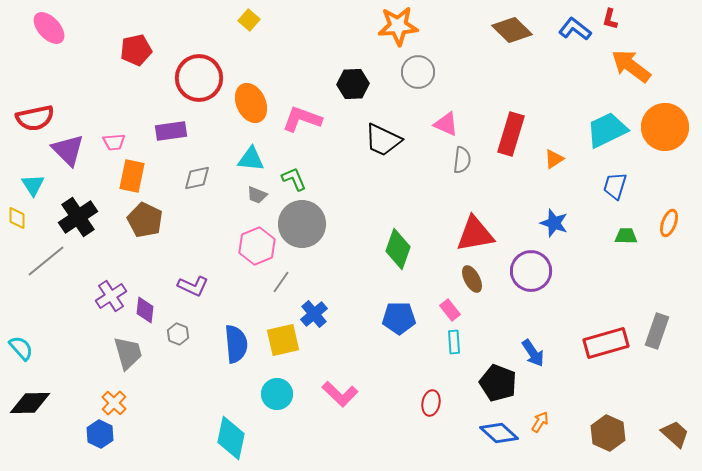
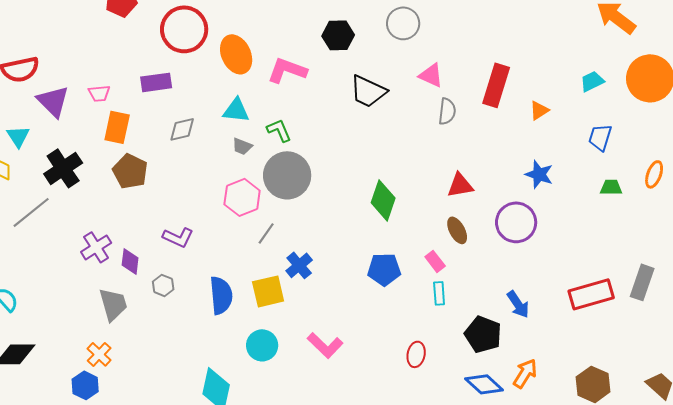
cyan trapezoid: (607, 130) -> (592, 81), size x0.6
red triangle: (475, 234) -> (460, 185), size x0.7
orange arrow: (540, 422) -> (525, 373), size x1.4

